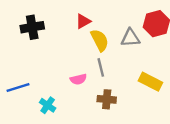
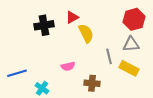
black cross: (32, 27) -> (44, 25), moved
gray triangle: (130, 38) -> (131, 44), moved
gray line: (101, 67) -> (109, 56), moved

